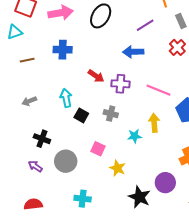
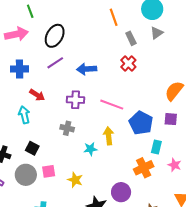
purple line: (145, 25) -> (55, 63), moved
red arrow: (96, 76) -> (37, 95), moved
black square: (81, 115) -> (32, 148), moved
pink square: (98, 149) -> (49, 171), moved, turned -32

